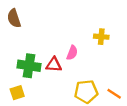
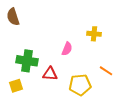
red triangle: (54, 65) -> (50, 74), moved
orange line: (114, 94) -> (106, 71), moved

